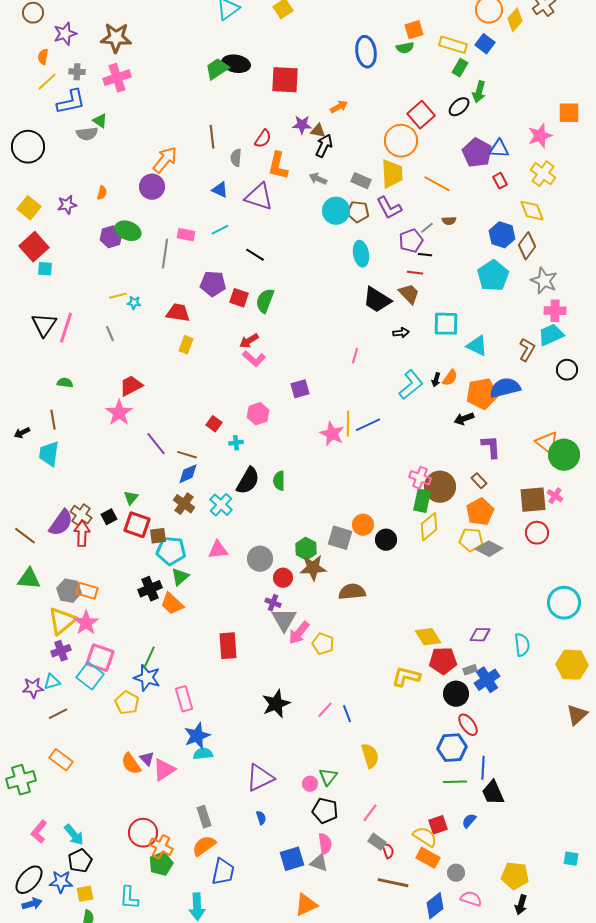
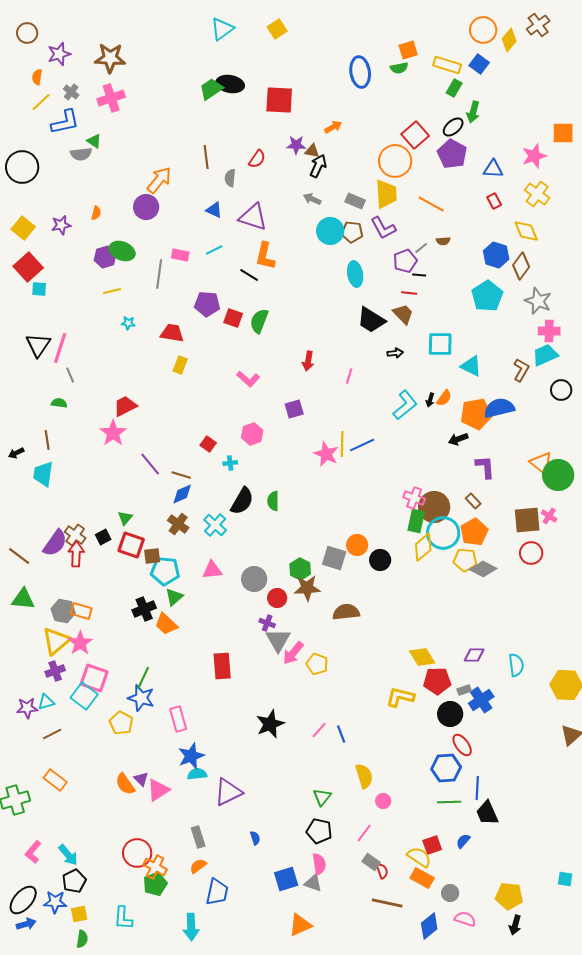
gray cross: (77, 72) -> (71, 92), turned 35
purple pentagon: (477, 153) -> (452, 154), moved
orange L-shape: (278, 166) -> (265, 256), moved
yellow line: (118, 296) -> (112, 291), moved
gray line: (110, 334) -> (70, 375), moved
red arrow: (249, 341) -> (308, 361), moved, turned -48
cyan circle: (564, 603) -> (443, 533), moved
purple triangle: (260, 778) -> (228, 792), moved
pink circle: (310, 784) -> (383, 801), moved
orange semicircle: (204, 846) -> (198, 866), size x0.7

